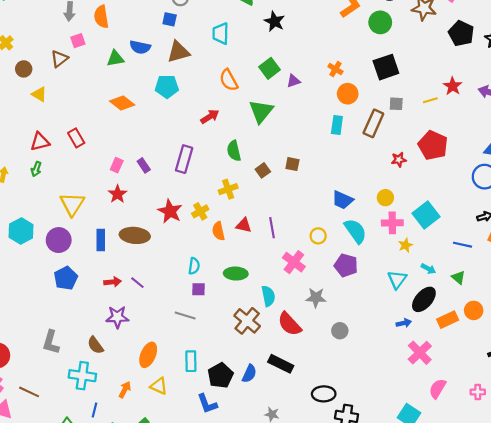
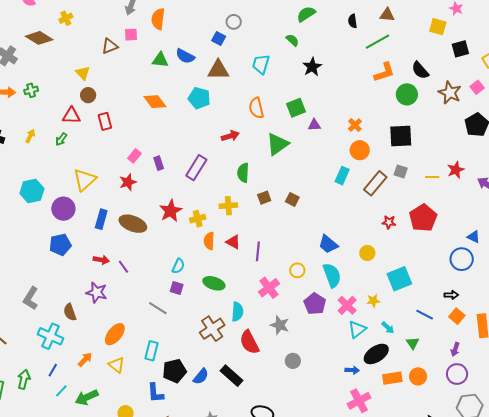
brown circle: (24, 69) -> (88, 95), moved
pink cross: (392, 223) -> (347, 305), moved, turned 30

